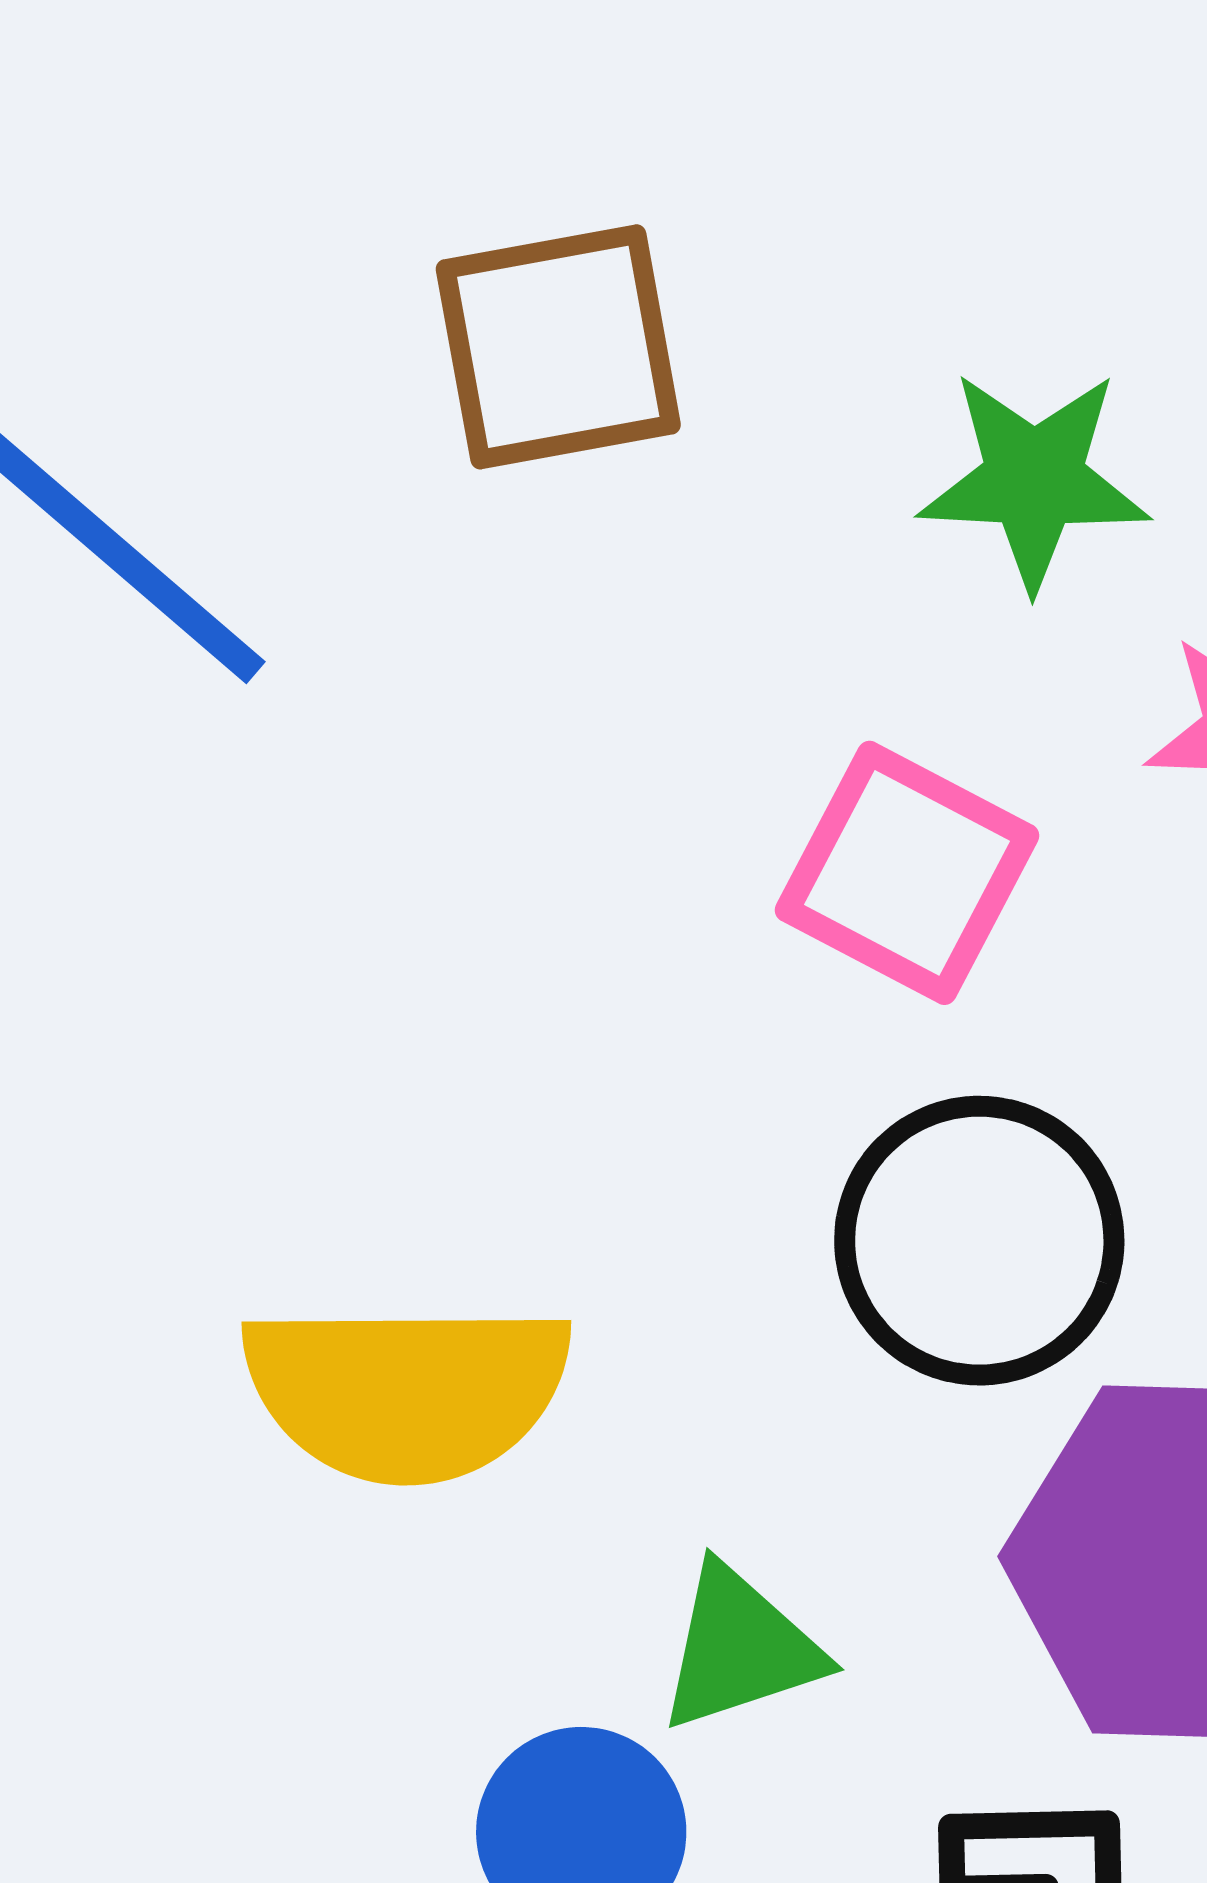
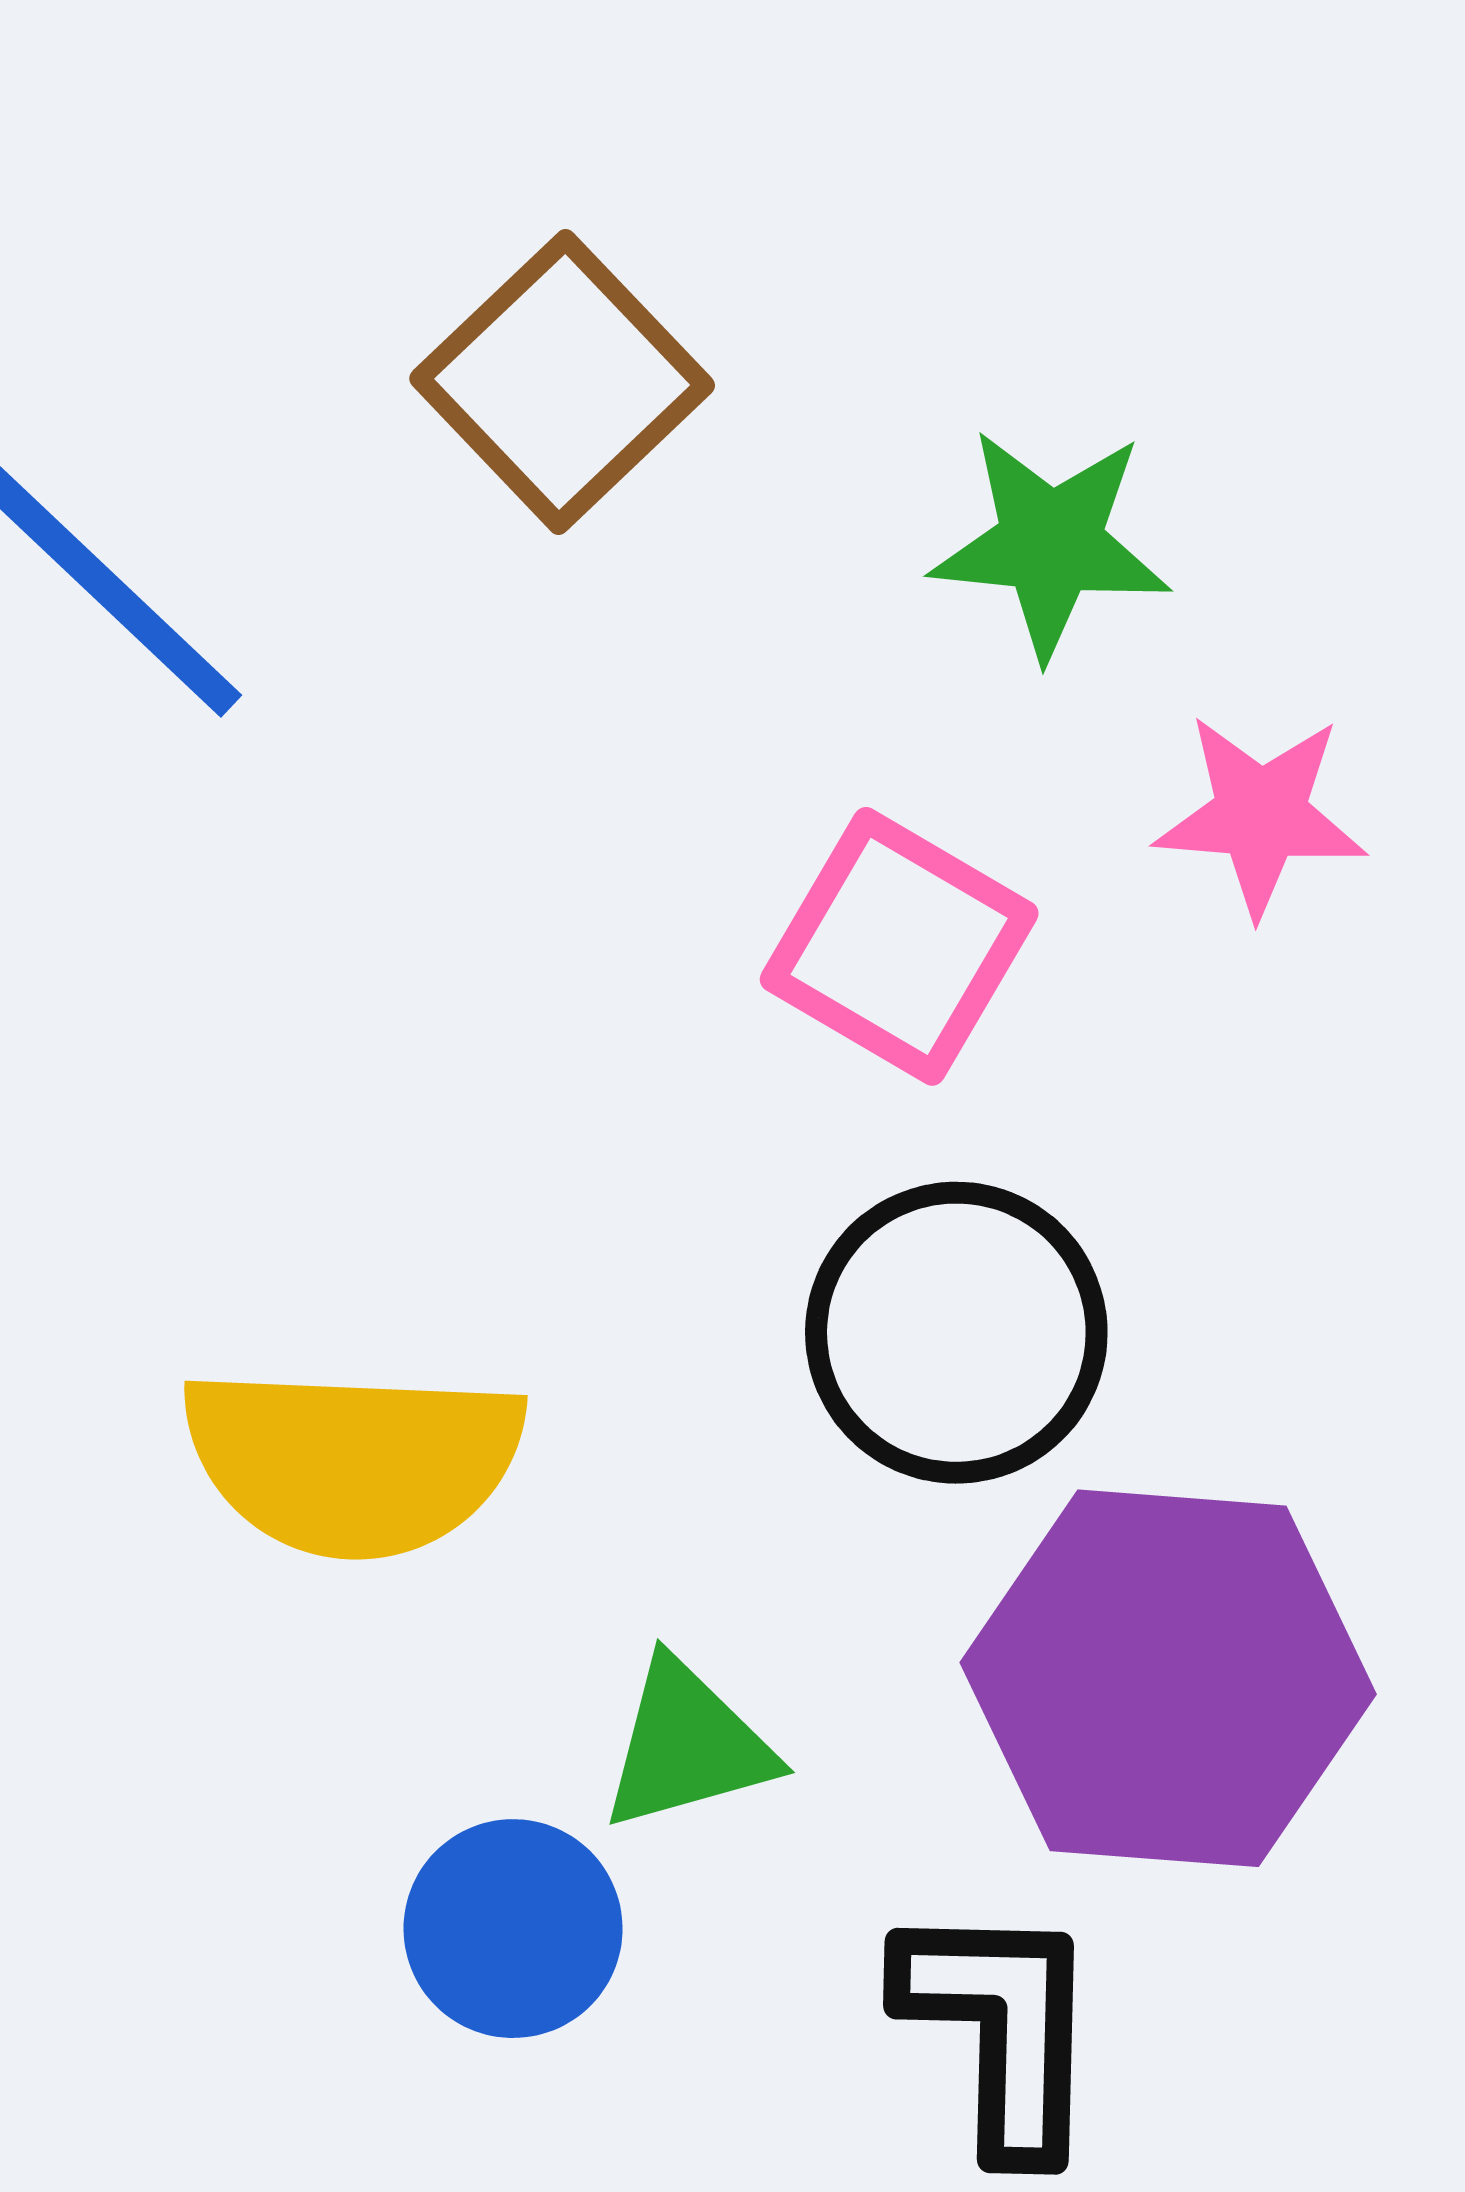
brown square: (558, 347) -> (562, 382), turned -36

